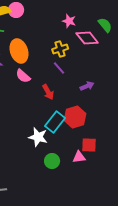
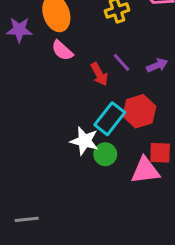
purple line: (59, 68) -> (122, 62), moved
pink triangle: (79, 157) -> (145, 171), size x1.5
green circle: (52, 161) -> (105, 154), moved

